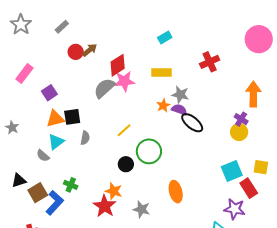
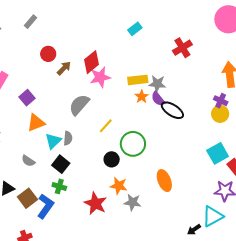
gray rectangle: (62, 27) -> (30, 22), moved
brown arrow: (90, 50) -> (64, 68), moved
yellow rectangle: (162, 72) -> (138, 80), moved
gray semicircle: (104, 88) -> (79, 105), moved
purple semicircle: (179, 110) -> (158, 99), turned -140
black square: (72, 117) -> (61, 164), moved, turned -36
cyan triangle: (56, 142) -> (53, 141), moved
orange star: (114, 191) -> (119, 186), moved

